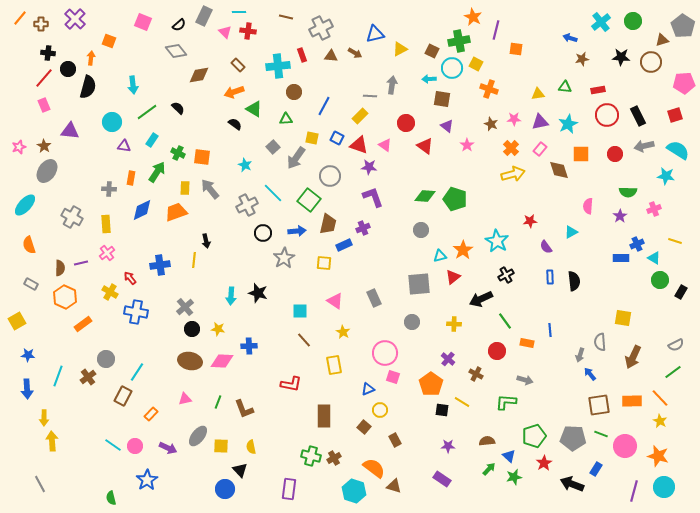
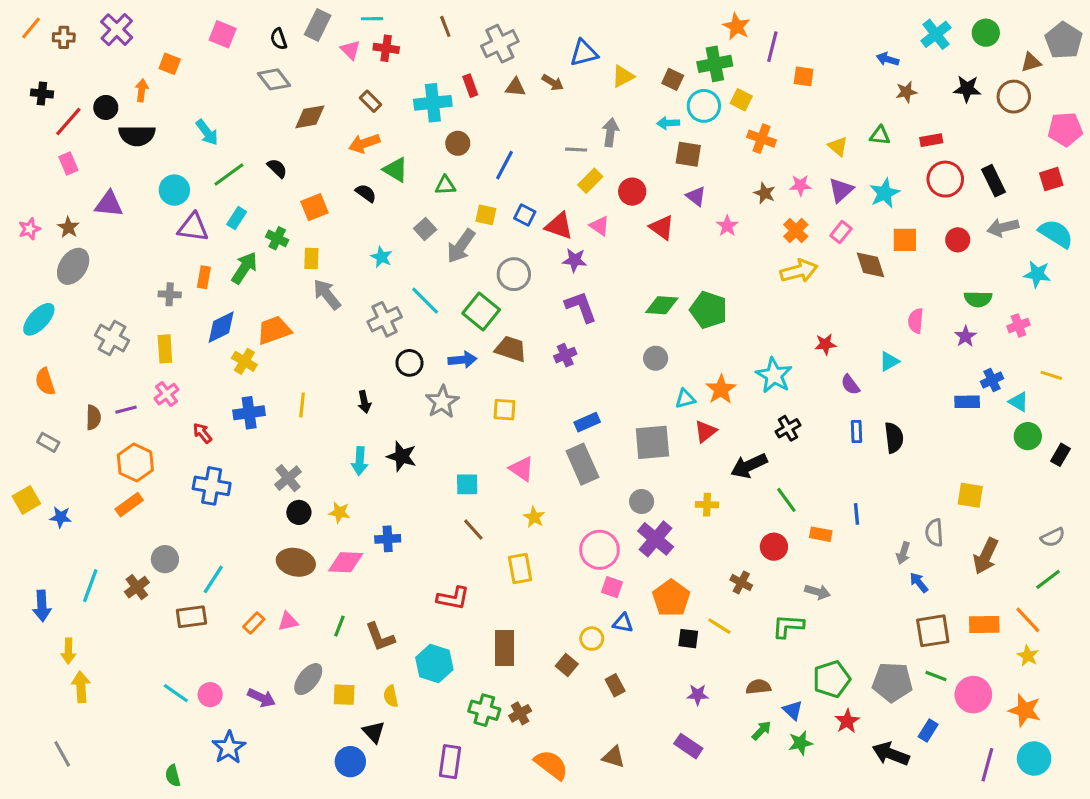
brown line: (286, 17) -> (445, 26), turned 56
black semicircle: (179, 25) -> (279, 39), turned 112
black cross: (48, 53) -> (42, 93), moved
cyan arrow: (133, 85) -> (207, 132), turned -30
black semicircle: (88, 87) -> (137, 136), turned 75
yellow triangle: (538, 94) -> (838, 146), turned 48
yellow rectangle: (360, 116) -> (590, 181), moved
purple triangle: (540, 122) -> (841, 190), turned -30
purple triangle: (124, 146) -> (193, 227), size x1.5
orange square: (202, 157) -> (314, 207), moved, turned -30
yellow rectangle: (185, 188) -> (311, 259), moved
brown trapezoid: (328, 224) -> (511, 349), turned -85
black arrow: (206, 241) -> (364, 402), moved
blue rectangle: (344, 245) -> (587, 422), moved
yellow cross: (110, 292) -> (244, 361), moved
orange hexagon: (65, 297) -> (135, 463), moved
gray rectangle: (374, 298) -> (582, 464), size x1.4
blue star: (28, 355) -> (61, 517), moved
purple cross: (448, 359) -> (656, 539), moved, size x1.6
blue triangle: (368, 389) -> (623, 623), moved, turned 32
brown rectangle: (123, 396) -> (191, 617), turned 54
orange rectangle: (151, 414) -> (254, 623), moved
orange semicircle: (374, 468) -> (551, 765), moved
cyan hexagon: (354, 491) -> (434, 663), moved

